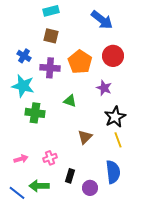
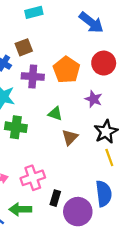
brown square: (51, 36) -> (24, 47), moved, turned -35
brown triangle: (85, 137) -> (70, 137), moved
pink cross: (50, 158) -> (33, 178), size x1.5
purple circle: (90, 188) -> (78, 212), size x1.6

